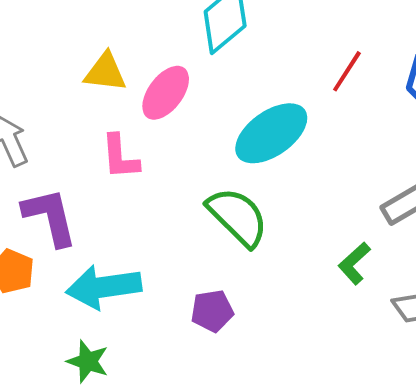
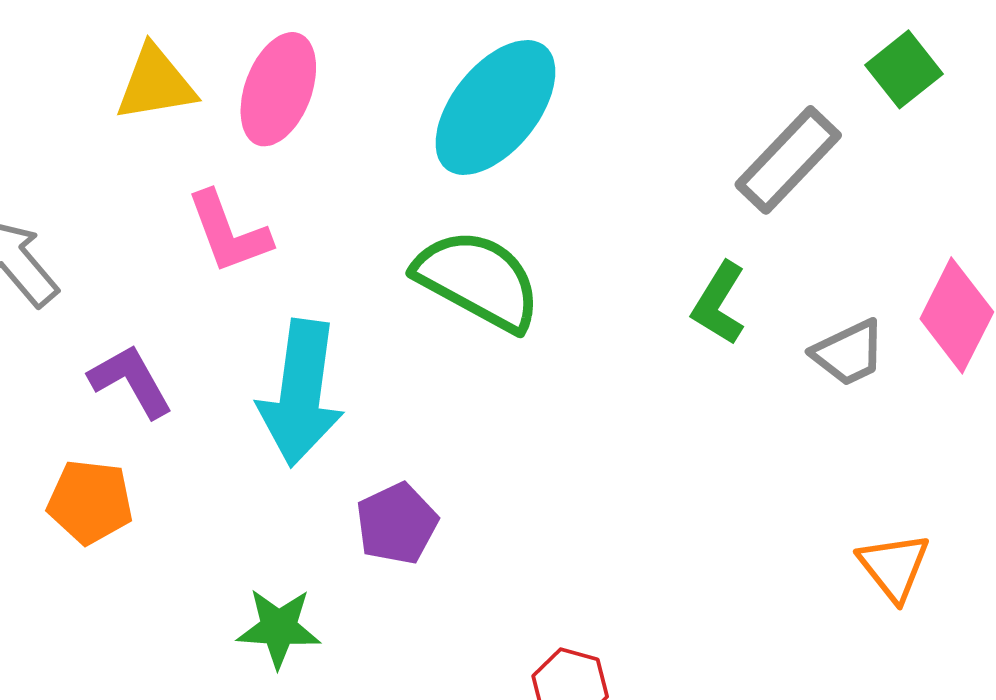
purple L-shape: (50, 217) -> (131, 381), size x0.7
cyan arrow: (104, 287) -> (301, 393), moved, turned -58
purple pentagon: (212, 311) -> (397, 524), moved

